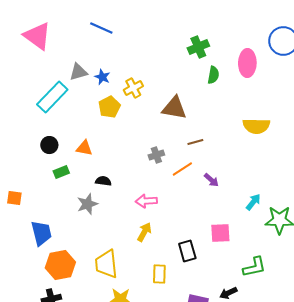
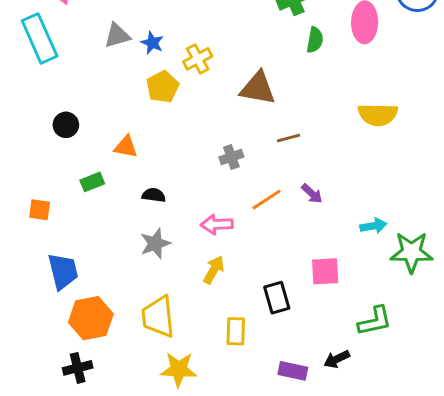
cyan rectangle: (52, 97) -> (40, 38), moved, turned -68
black circle: (49, 145) -> (66, 125), moved
orange line: (182, 169) -> (267, 200), moved
orange square: (14, 198) -> (40, 210), moved
cyan arrow: (253, 202) -> (373, 226), turned 42
gray star: (87, 204) -> (155, 243), moved

